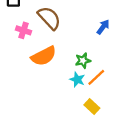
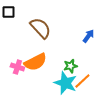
pink cross: (24, 30) -> (17, 67), moved
cyan star: (77, 80) -> (65, 83), size x1.6

